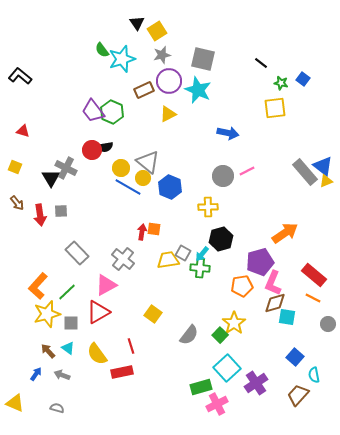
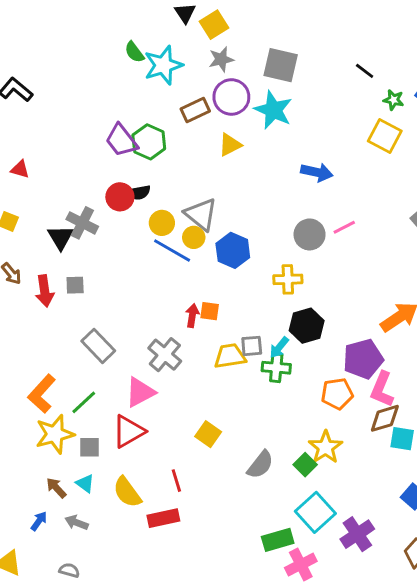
yellow square: (275, 108) -> (385, 136), turned 35
gray square: (183, 253) -> (252, 346), turned -35

